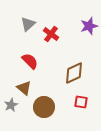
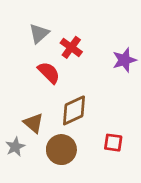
purple star: (89, 26) -> (124, 60), moved
red semicircle: (30, 61) -> (49, 73), moved
brown diamond: (74, 73) -> (74, 110), moved

